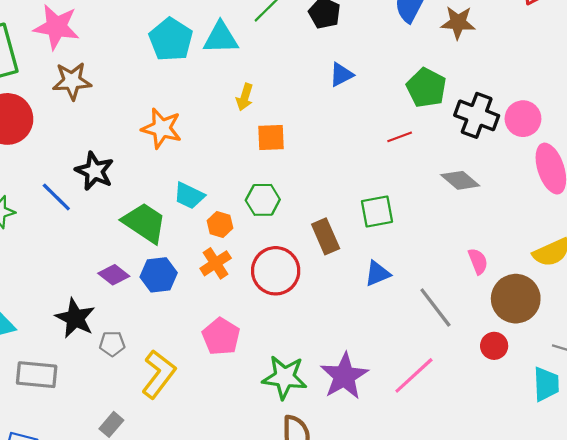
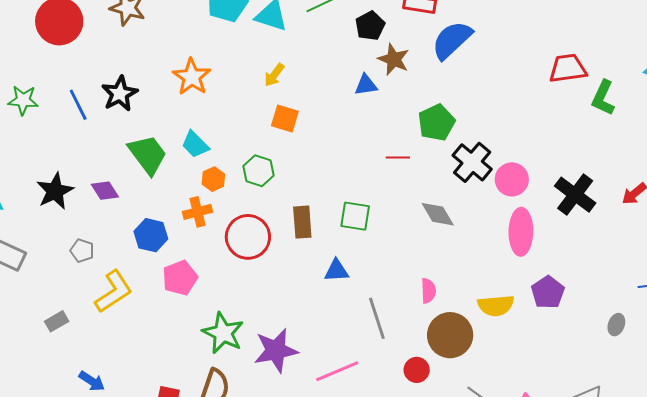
brown star: (458, 23) -> (394, 59), moved
blue hexagon: (159, 275) -> (151, 235), moved
black star: (75, 318) -> (55, 191), moved

